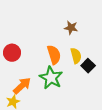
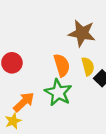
brown star: (71, 28) -> (82, 33), size x1.6

